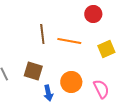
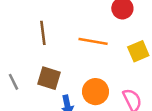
brown line: (42, 34) -> (43, 33), moved

